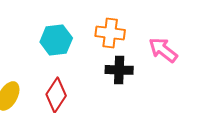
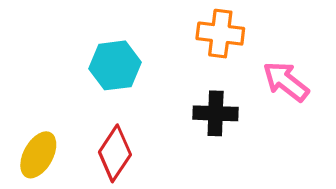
orange cross: (110, 33) -> (220, 34), moved

